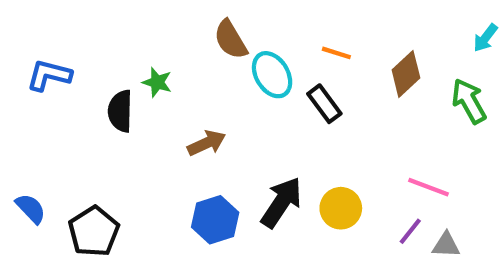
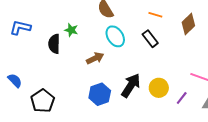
cyan ellipse: (272, 75) -> (115, 36), moved
blue semicircle: (31, 209) -> (15, 81), moved
purple line: (410, 231) -> (182, 98), moved

